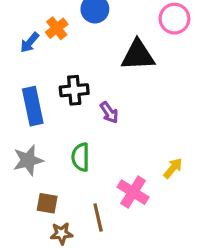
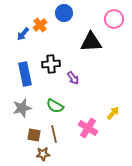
green semicircle: (81, 157) -> (55, 106), turned -60
brown line: (98, 218) -> (54, 134), moved

